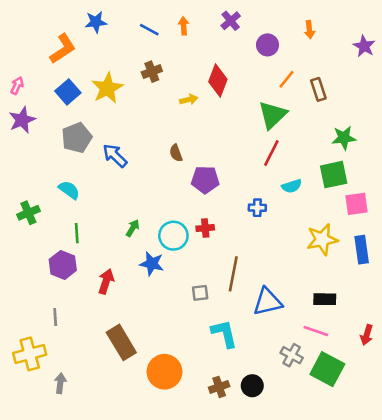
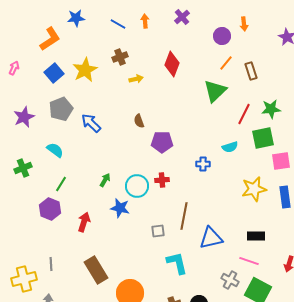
purple circle: (267, 45) -> (222, 36), moved
yellow arrow: (189, 100) -> (136, 79), moved
purple star: (22, 120) -> (24, 117), moved
red line: (271, 153) -> (244, 114), moved
green line: (77, 233) -> (61, 184), turned 35
gray line: (55, 317) -> (51, 264), moved

